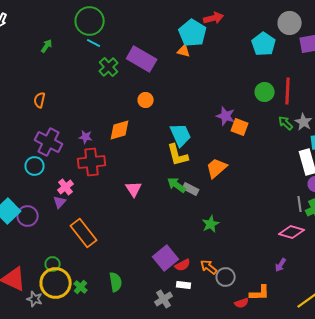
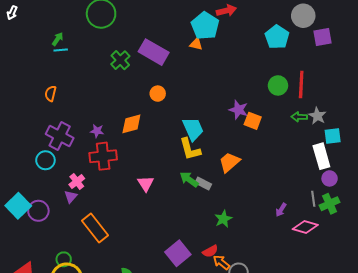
cyan line: (94, 43) -> (61, 50), moved, turned -32
green arrow: (286, 123) -> (299, 117), turned -42
red semicircle: (183, 265) -> (210, 251), moved
purple arrow: (281, 265) -> (281, 210), moved

